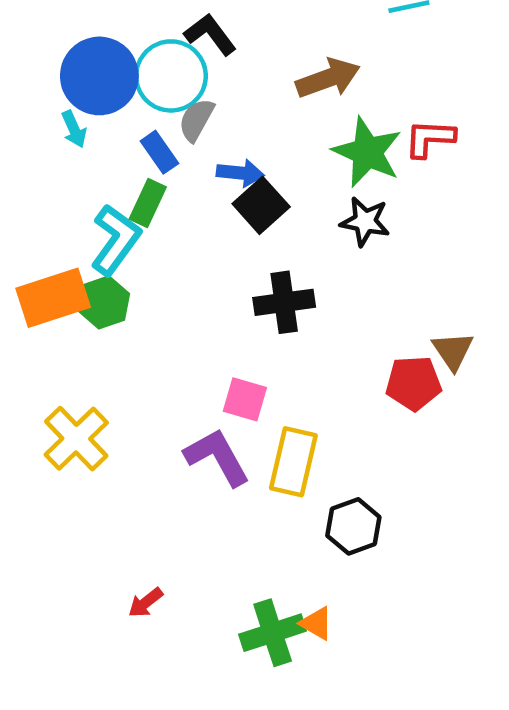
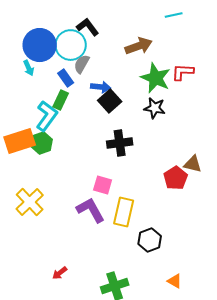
brown triangle: (453, 351) -> (193, 164), turned -42
red pentagon: (413, 383) -> (176, 178), turned -30
orange triangle: (316, 623) -> (175, 281), moved

